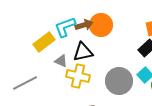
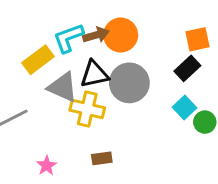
gray triangle: (61, 61) -> (63, 87), size x1.6
gray circle: (119, 81) -> (129, 83), moved

